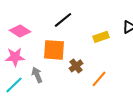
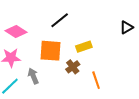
yellow rectangle: (101, 37) -> (84, 47), moved
orange line: (99, 79) -> (96, 80), turned -60

